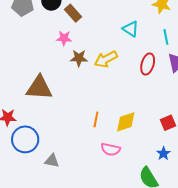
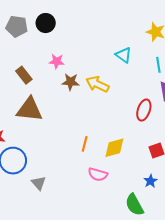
brown rectangle: (73, 13) -> (24, 75), moved
yellow arrow: (106, 59) -> (97, 84), turned 50
red ellipse: (148, 64) -> (144, 110), moved
gray triangle: (52, 161) -> (39, 183), turned 35

